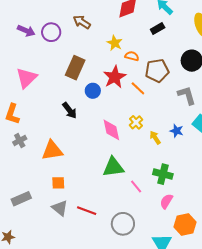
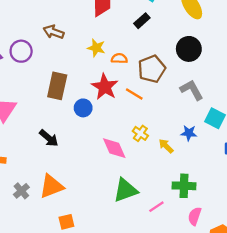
black arrow: (70, 110) -> (49, 138), moved
gray cross: (20, 141) -> (21, 191), moved
pink line: (136, 186) -> (156, 207), turned -72

